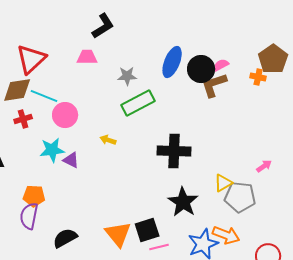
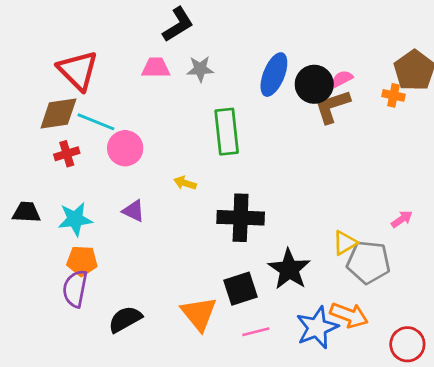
red triangle: (31, 59) -> (78, 70), turned -32
gray star: (127, 76) -> (200, 69), moved
green rectangle: (138, 103) -> (227, 132), turned -68
cyan star: (52, 150) -> (75, 219), moved
black cross: (174, 151) -> (241, 218), moved
black square: (147, 230) -> (241, 289), moved

